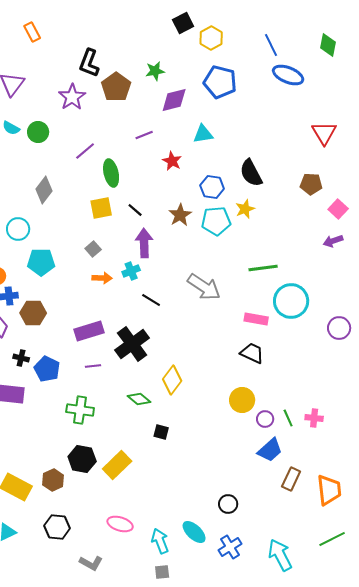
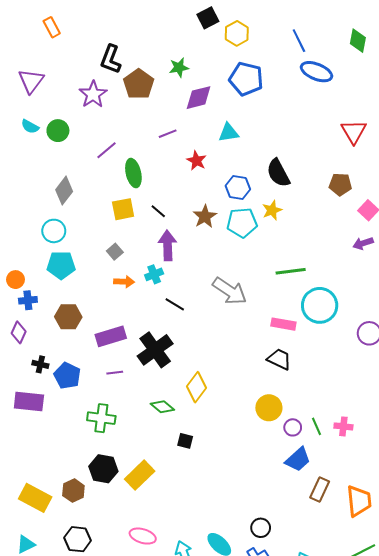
cyan circle: (18, 229) -> (54, 231), moved
brown hexagon: (33, 313) -> (68, 317), moved
black circle: (228, 504) -> (261, 528), moved

